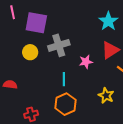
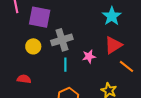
cyan line: (64, 79) -> (65, 65), moved
red semicircle: (10, 85) -> (24, 79), moved

